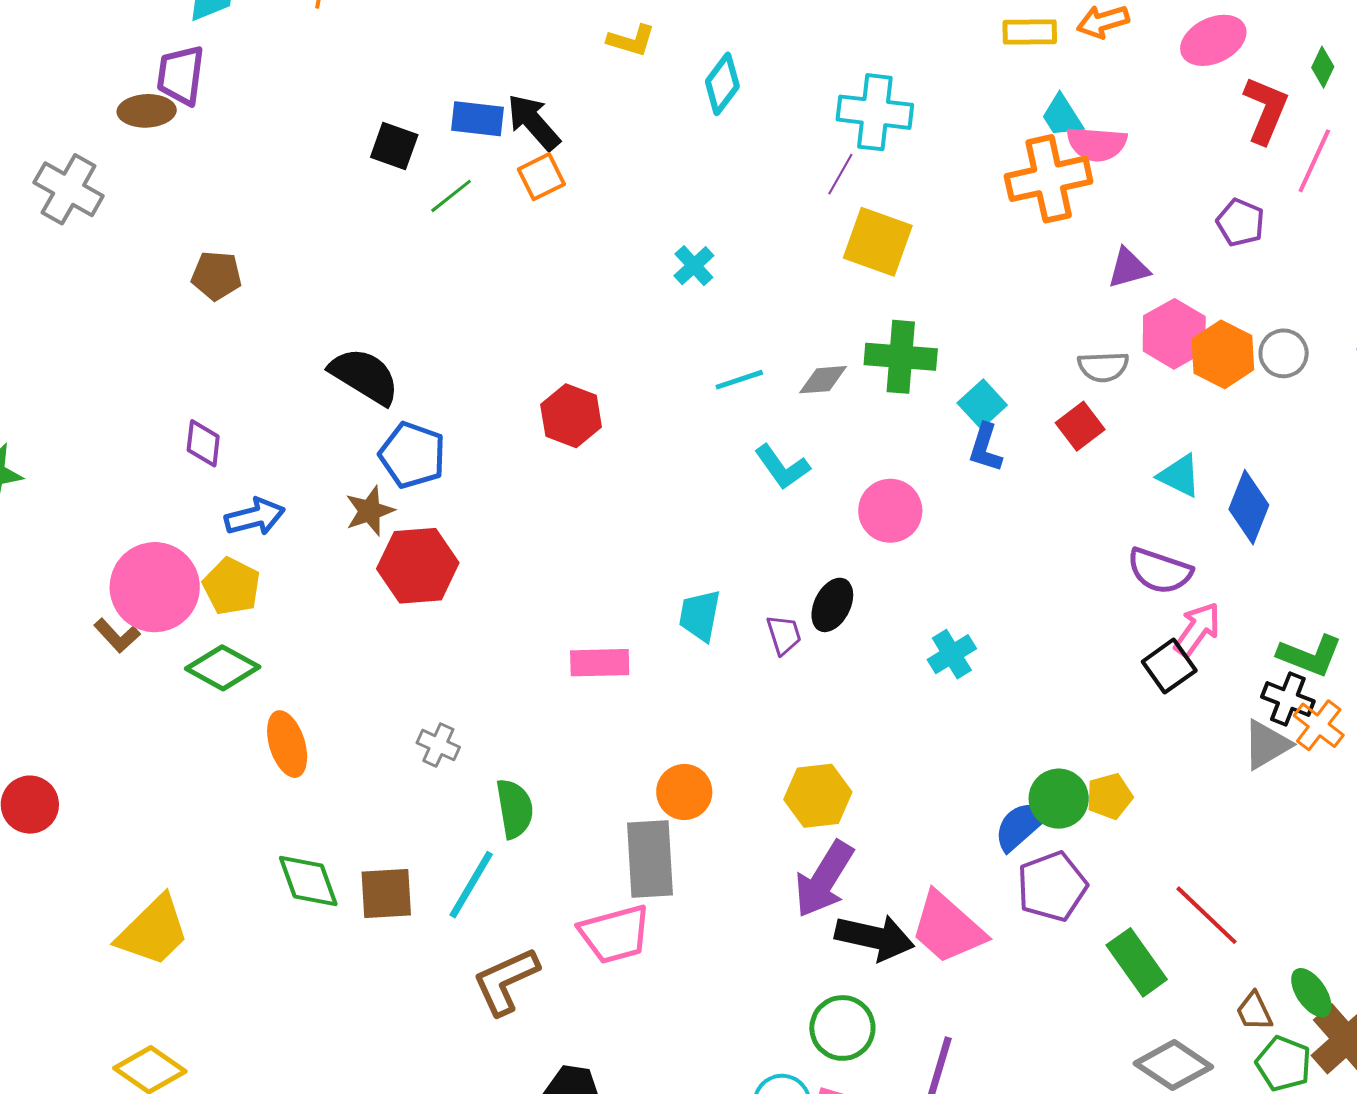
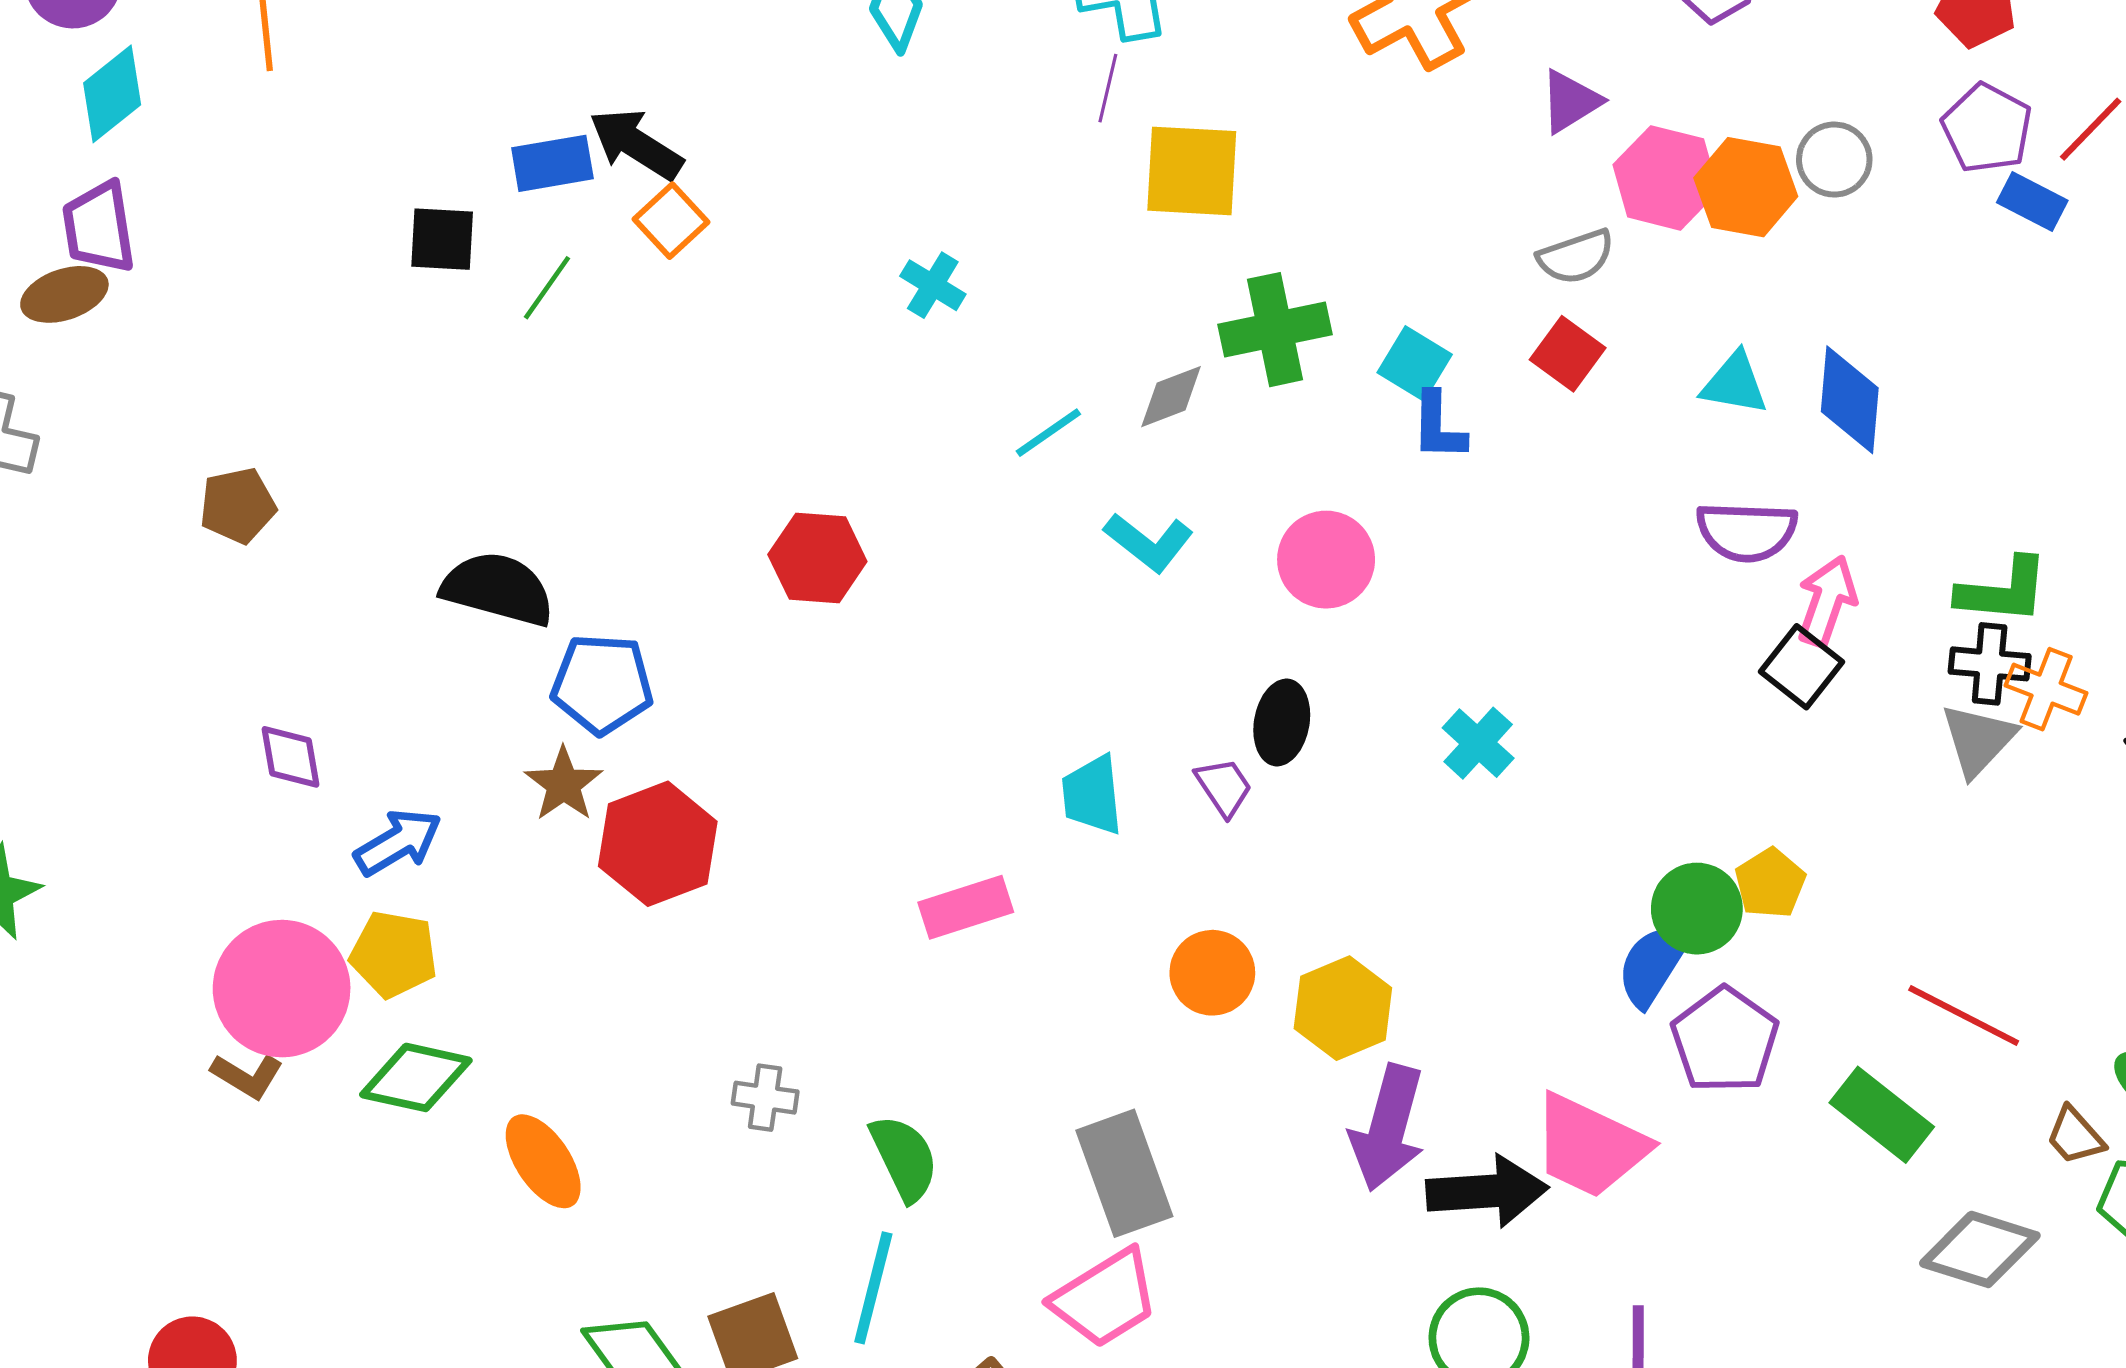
orange circle: (684, 792) -> (1212, 973), moved

